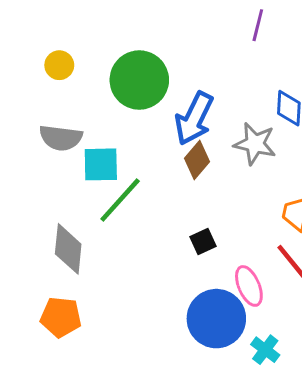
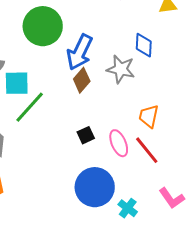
pink ellipse: (249, 286) -> (119, 143), moved

